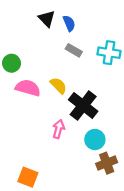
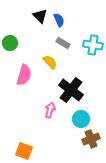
green circle: (12, 63) -> (10, 43), moved
yellow semicircle: (58, 86) -> (50, 62), moved
pink semicircle: (28, 88) -> (24, 75), turned 90

